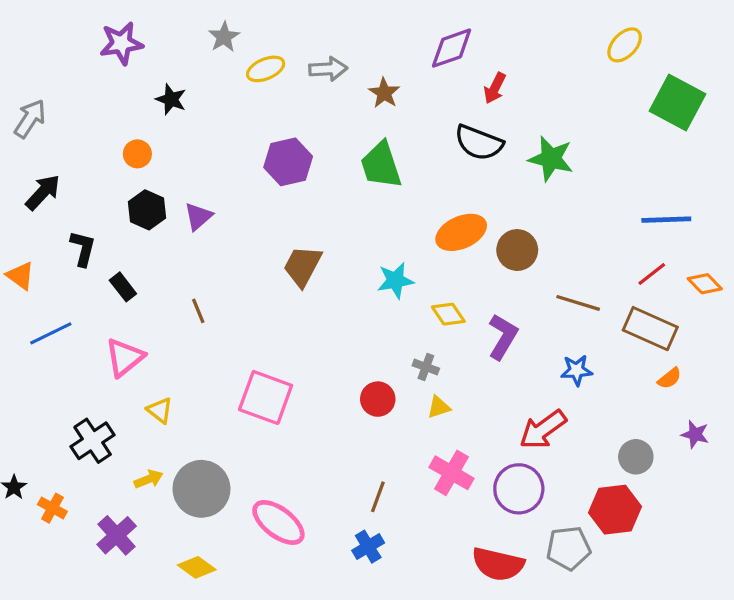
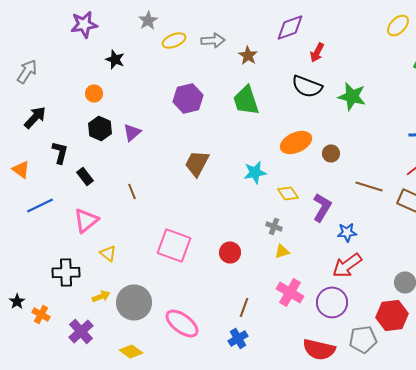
brown circle: (517, 250) -> (331, 153), size x0.7
blue star: (577, 370) -> (347, 232), moved
red circle: (378, 399) -> (230, 252), moved
black cross: (93, 441) -> (66, 272), turned 32

